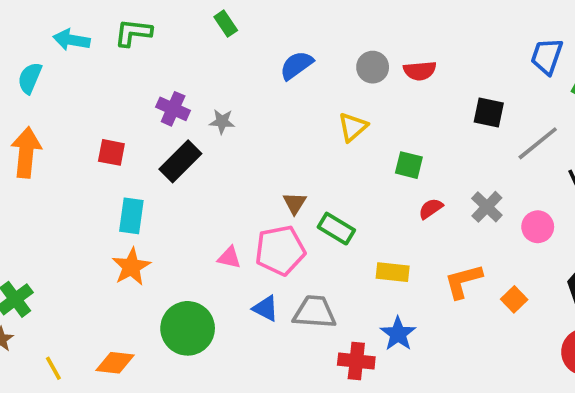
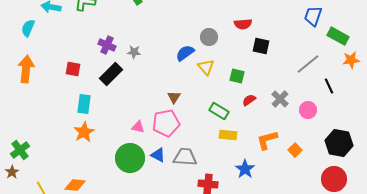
blue semicircle: (296, 65) -> (185, 53), moved
gray circle: (373, 67) -> (209, 37), moved
black square: (489, 112) -> (261, 46), moved
yellow triangle: (353, 127) -> (206, 67), moved, turned -30
green rectangle: (336, 229) -> (219, 111), moved
green circle: (188, 328) -> (130, 158), moved
blue star: (398, 334) -> (245, 169), moved

